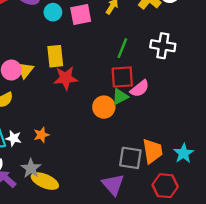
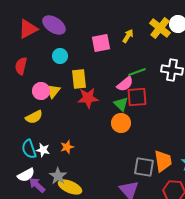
cyan circle: (53, 12) -> (60, 56), moved
green line: (122, 48) -> (137, 72), turned 48
pink semicircle: (140, 89) -> (125, 84), moved
green triangle: (120, 97) -> (121, 104), moved, turned -49

